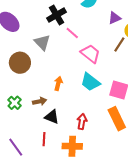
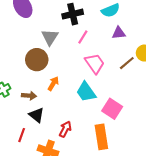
purple triangle: (115, 18) -> (119, 33), moved
pink line: (72, 33) -> (83, 37), turned 64
brown circle: (20, 63) -> (37, 60), moved

